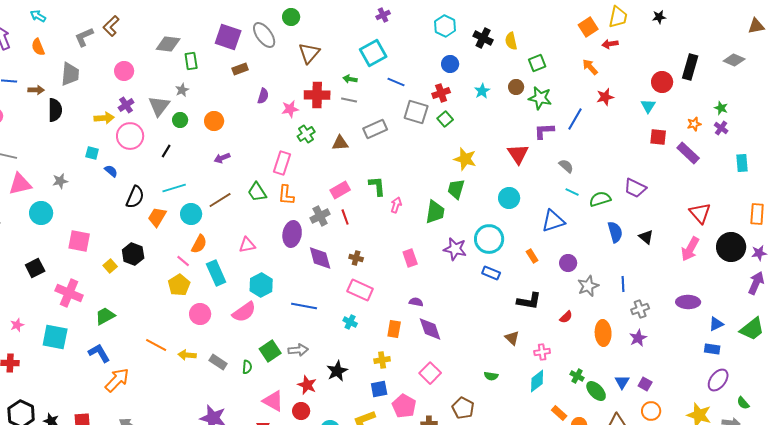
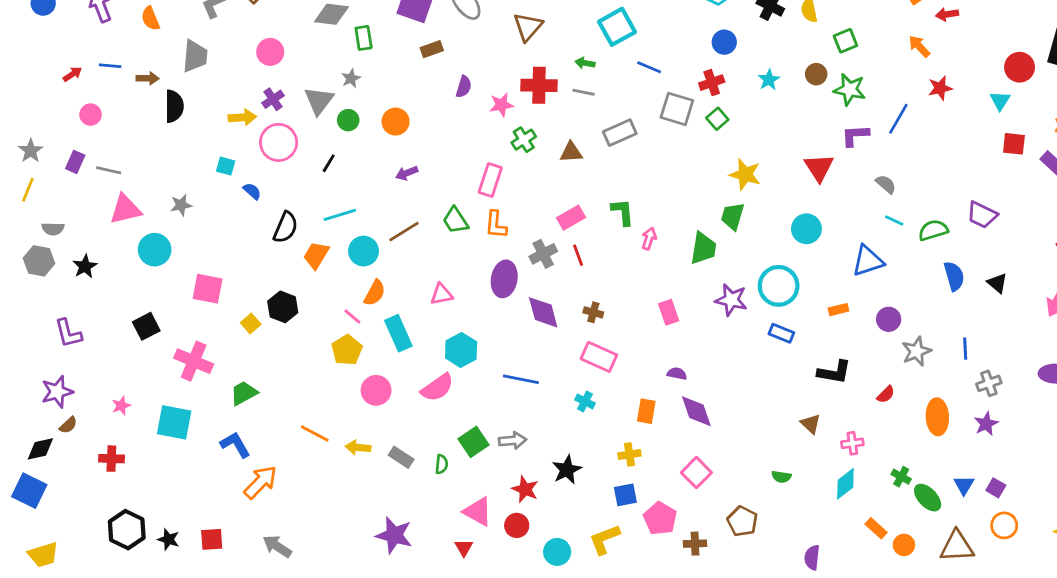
orange rectangle: (532, 256) -> (838, 310), turned -72

